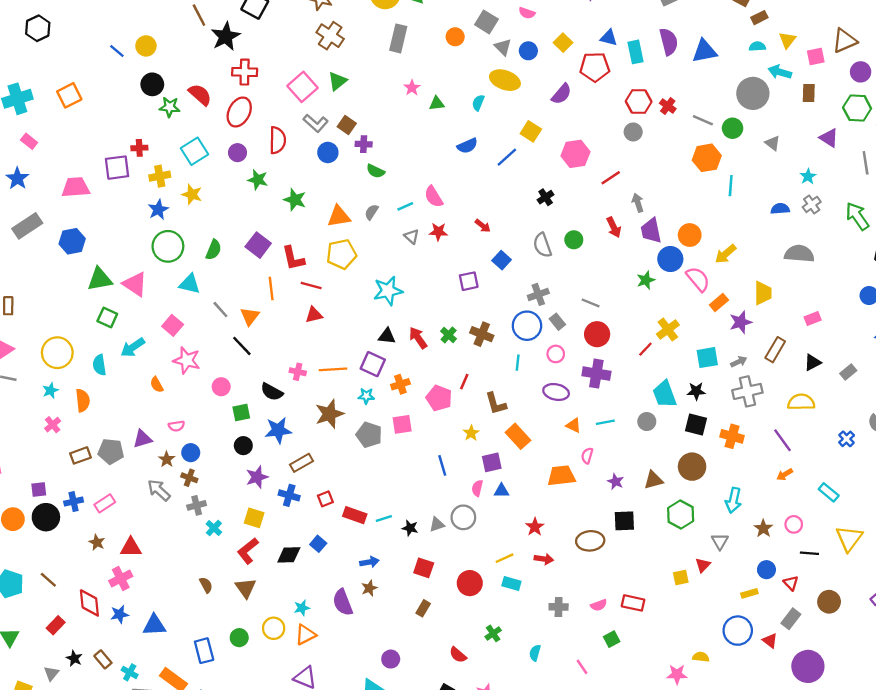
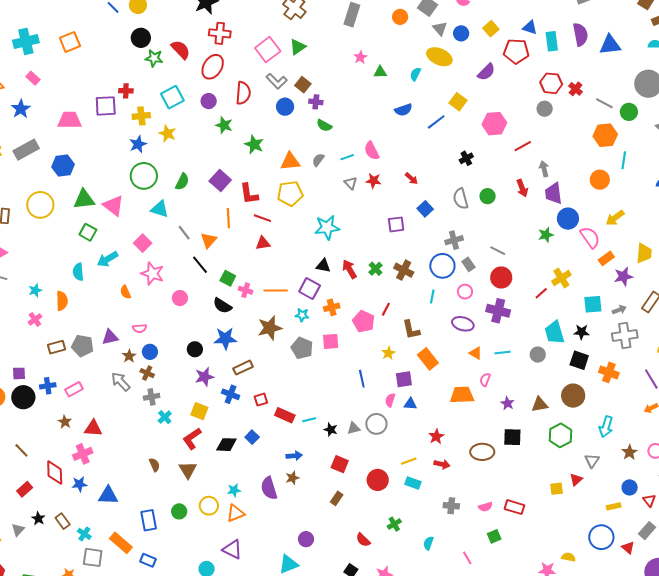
orange circle: (690, 235) -> (600, 180), moved
yellow circle: (57, 353) -> (40, 205), moved
green square: (241, 413) -> (228, 278), moved, turned 35

